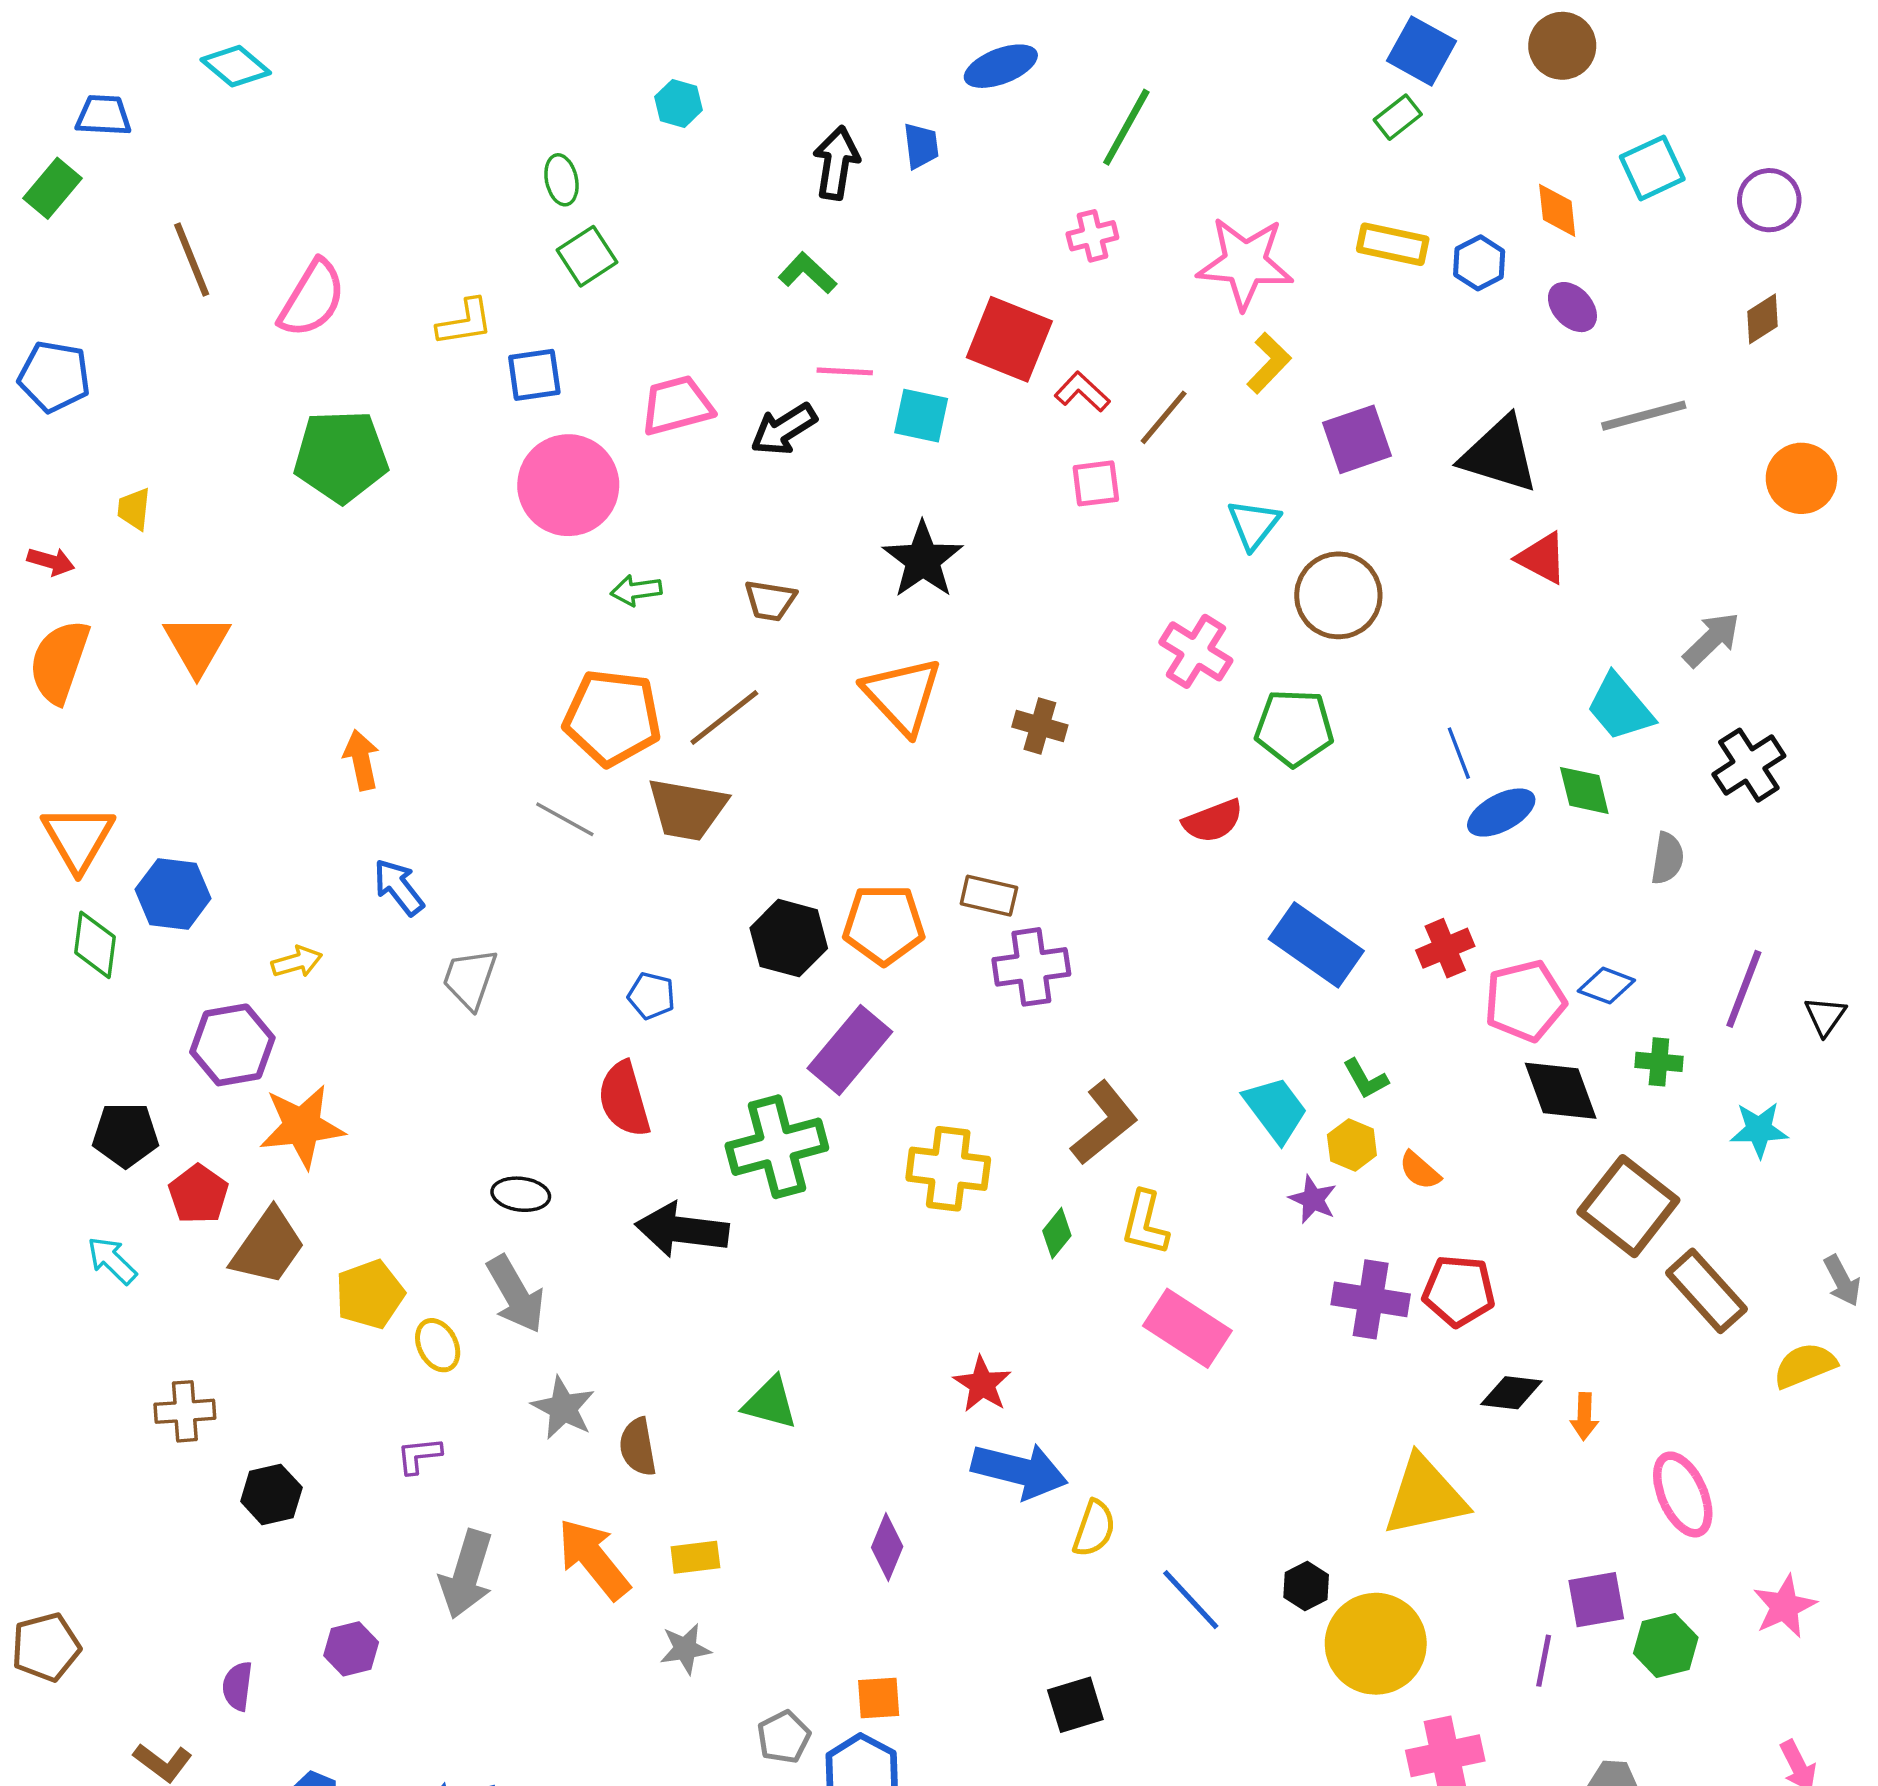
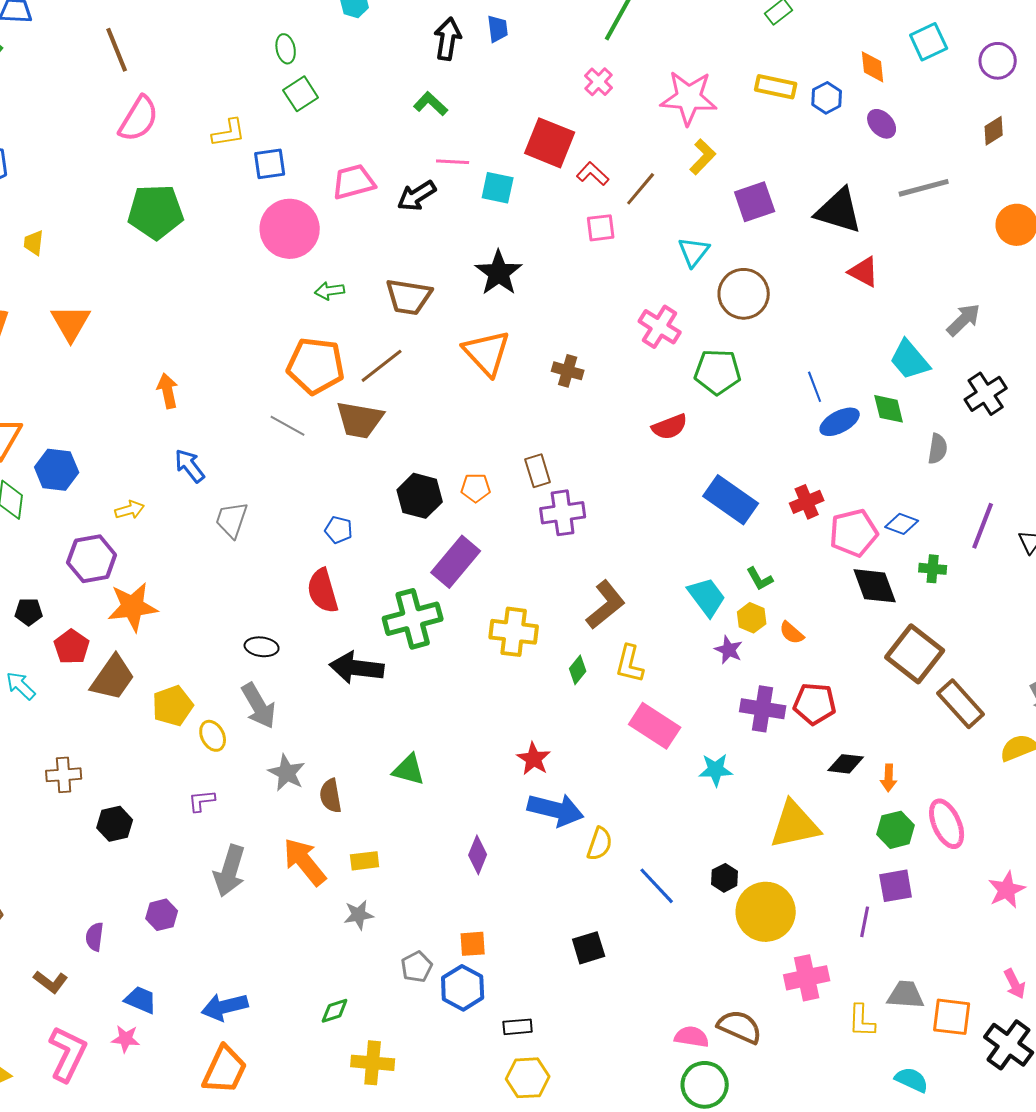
pink cross: (1092, 236) -> (599, 82), turned -32
brown line: (192, 260) -> (117, 50), moved
brown trapezoid: (770, 600) -> (409, 297), size x1.5
brown rectangle: (989, 896) -> (538, 471), turned 60
orange pentagon: (884, 924) -> (476, 488), size x0.6
cyan star: (1759, 1130) -> (716, 770), moved
black pentagon: (126, 1135) -> (29, 612), size x0.7
green hexagon: (1666, 1645) -> (896, 830), moved

